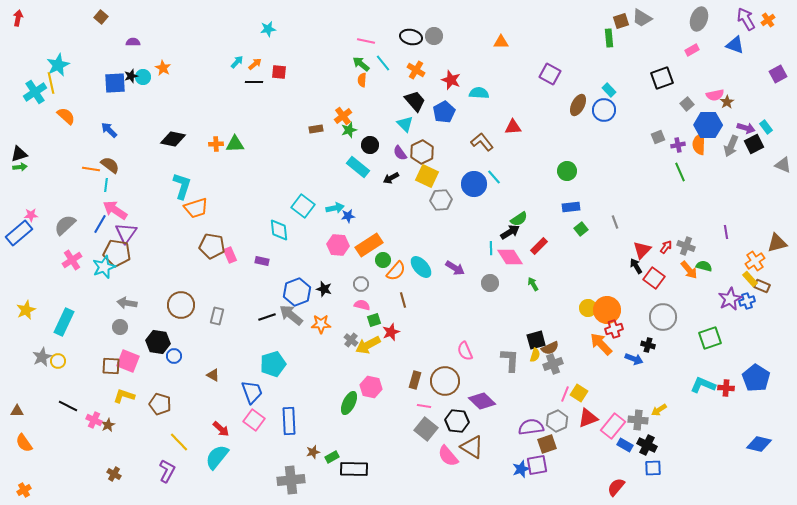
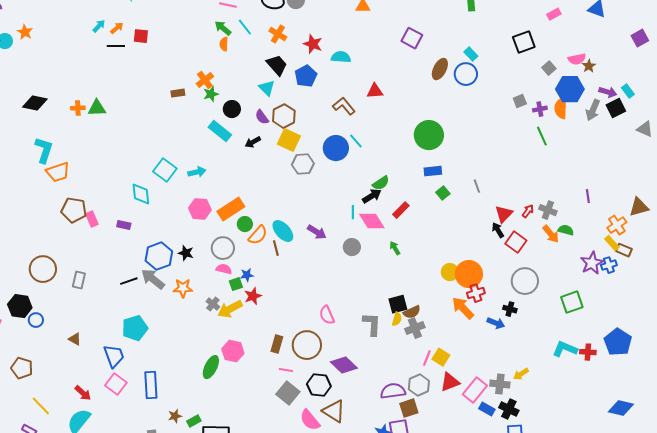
green circle: (567, 171) -> (429, 135), size x1.5
blue star: (348, 216) -> (247, 275), moved
gray circle: (361, 284) -> (223, 248), size x1.5
brown line: (403, 300) -> (276, 248), moved

